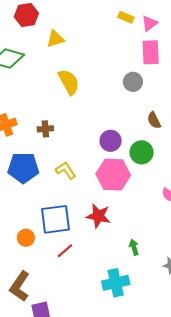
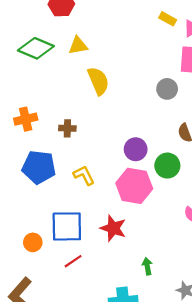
yellow triangle: (55, 39) -> (78, 46), moved

